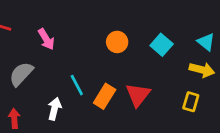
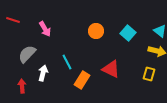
red triangle: (138, 95) -> (111, 69), turned -42
orange rectangle: (105, 96) -> (82, 80), moved
white arrow: (55, 109) -> (43, 73), moved

